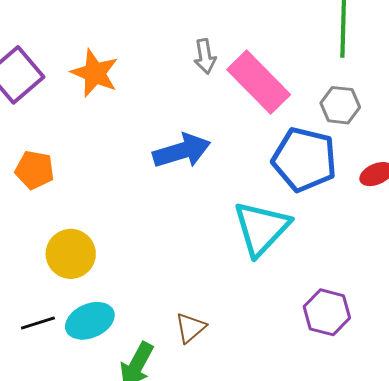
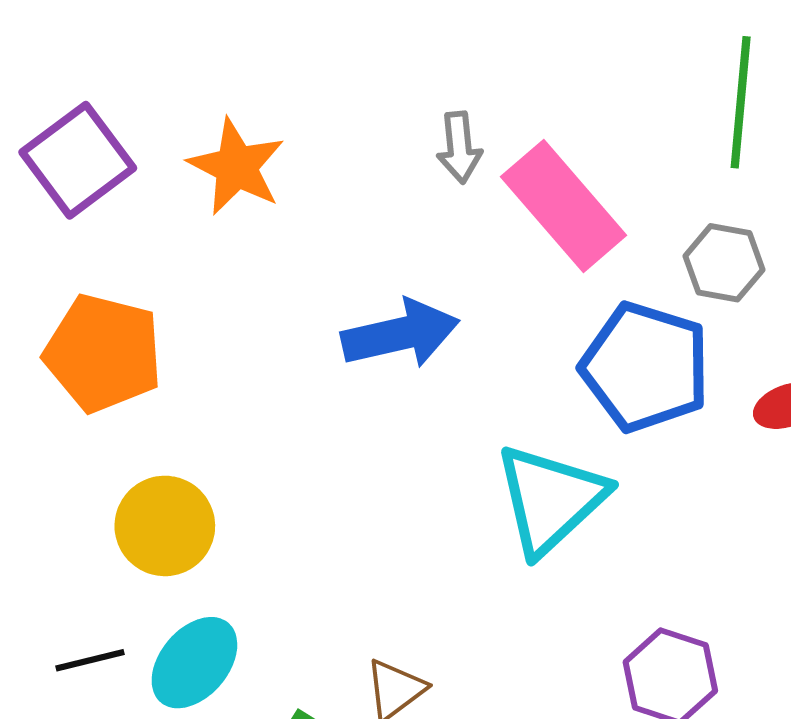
orange pentagon: (35, 170) -> (103, 353), size x1.5
cyan ellipse: (90, 321) -> (194, 663), turned -30

